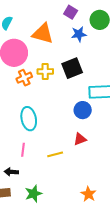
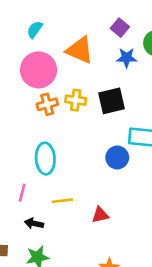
red triangle: (80, 139) -> (100, 215), moved
pink line: (23, 150) -> (22, 193), moved
yellow line: (55, 154) -> (62, 201), moved
black arrow: (11, 172) -> (34, 223), moved

